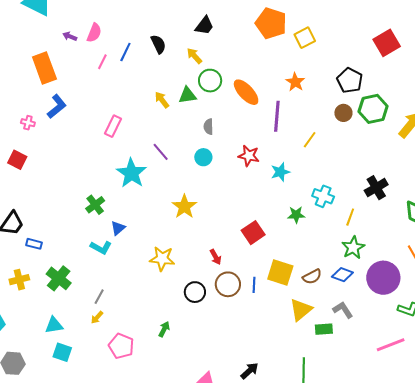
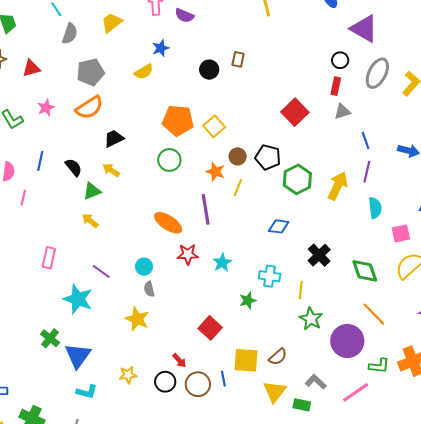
black trapezoid: (204, 26) -> (114, 139), turned -140
blue line: (125, 52) -> (40, 161), moved
green circle: (210, 81) -> (169, 160), moved
orange ellipse: (246, 92) -> (168, 223), moved
green triangle: (187, 95) -> (92, 191), moved
brown circle: (343, 113) -> (238, 156), moved
gray semicircle: (208, 127) -> (149, 289), moved
yellow line: (310, 140) -> (238, 188), moved
blue triangle: (118, 228) -> (78, 356), size x1.8
cyan L-shape: (101, 248) -> (87, 392), moved
yellow star: (162, 259) -> (128, 375), size x0.7
blue diamond: (342, 275) -> (279, 226), moved
black circle: (195, 292) -> (165, 382), moved
green rectangle: (324, 329) -> (302, 405), turned 30
pink line: (391, 345) -> (356, 392), moved

